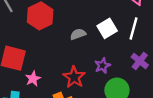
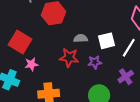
purple star: (102, 66) -> (95, 62), moved
red star: (74, 77) -> (69, 58), moved, turned 30

